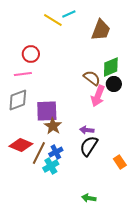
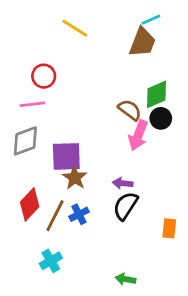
cyan line: (69, 14) -> (151, 20), moved
red diamond: (21, 145) -> (30, 204), turned -70
orange rectangle: (120, 162) -> (169, 228), turned 40
cyan cross: (51, 166) -> (51, 261), moved

